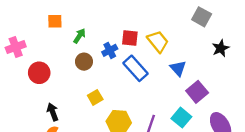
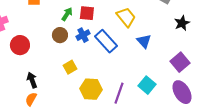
green arrow: (79, 36) -> (67, 14), moved
red square: (130, 38) -> (87, 13), moved
blue cross: (110, 50) -> (83, 35), moved
purple square: (197, 92) -> (180, 62), moved

